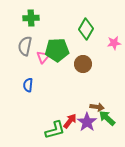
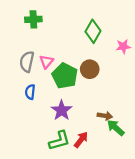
gray semicircle: (25, 46) -> (27, 62), moved
green pentagon: (57, 50) -> (65, 76), moved, turned 30
red arrow: (70, 121) -> (81, 140), moved
purple star: (87, 122) -> (62, 110), moved

